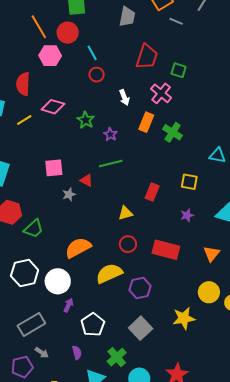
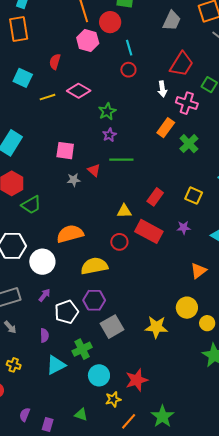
red semicircle: (23, 84) -> (55, 62), size x0.7
pink cross: (161, 93) -> (187, 103), turned -35
white arrow: (124, 98) -> (162, 89), moved
purple star: (110, 134) -> (109, 135), moved
red rectangle: (166, 250) -> (149, 231), moved
purple hexagon: (140, 288) -> (94, 300), moved
purple arrow: (68, 305) -> (44, 295), moved

